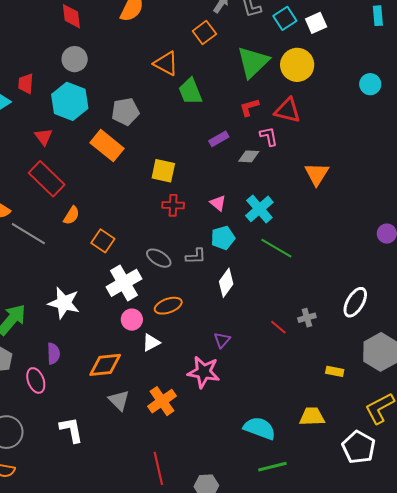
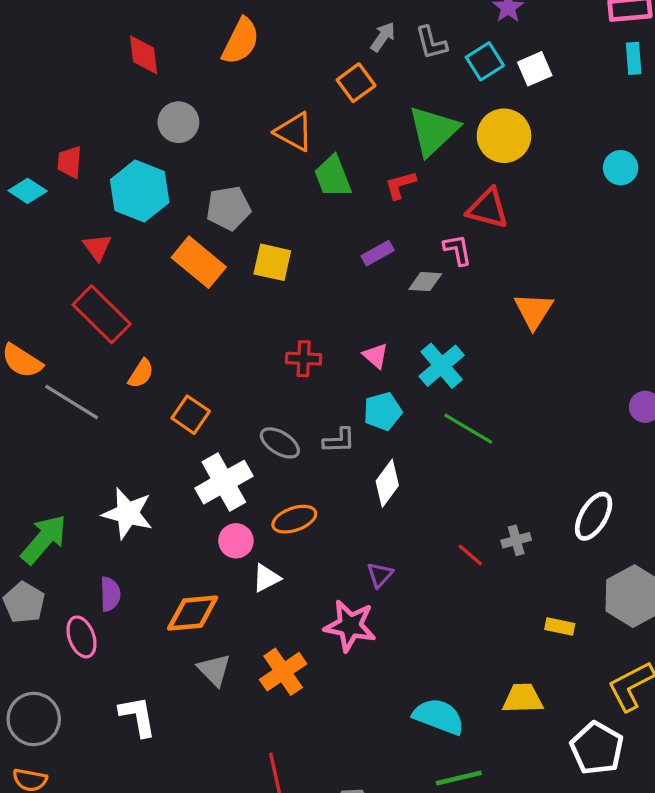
gray circle: (75, 59) -> (178, 122), moved
red L-shape: (249, 107) -> (400, 185), moved
yellow square: (163, 171) -> (272, 262), moved

